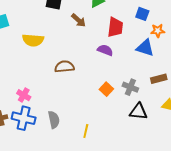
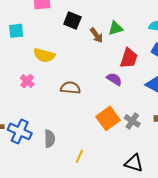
brown arrow: (79, 20) -> (96, 35), moved
orange square: (106, 89) -> (108, 118), size x1.6
pink cross: (24, 95) -> (27, 81), moved
black triangle: (138, 112) -> (134, 163), moved

